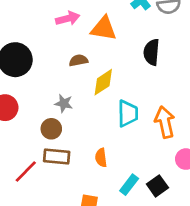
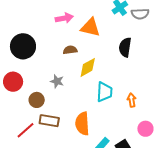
orange arrow: (165, 122) -> (132, 100), size x0.6
brown circle: (51, 129) -> (37, 100), moved
orange semicircle: (101, 158) -> (82, 124), size x1.6

